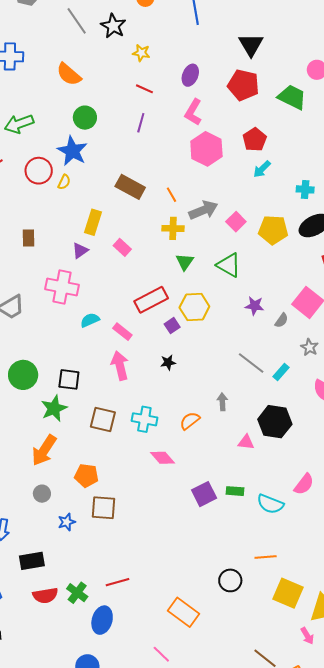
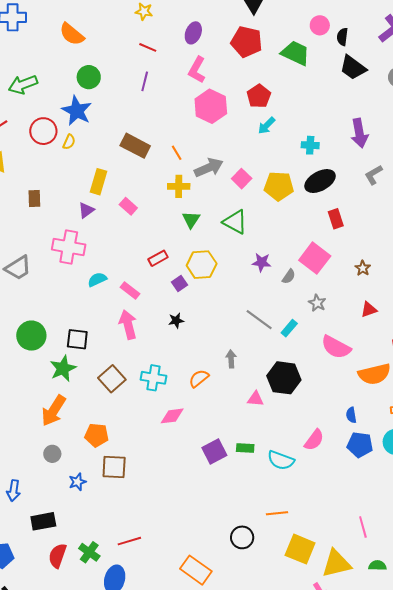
red rectangle: (151, 300) -> (158, 258), size x0.6
brown square: (103, 420) -> (112, 379), turned 36
pink diamond: (162, 458) -> (172, 416), turned -55
red semicircle: (45, 595) -> (57, 556), turned 120

